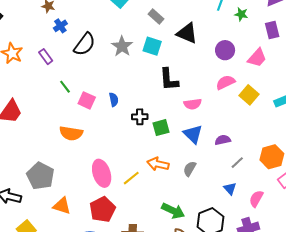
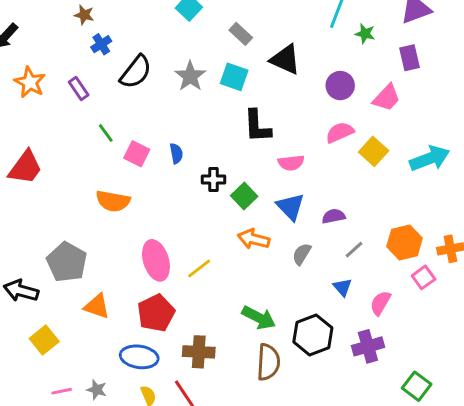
green square: (161, 128) -> (244, 196), turned -30
orange arrow: (158, 164) -> (254, 239), moved
gray semicircle: (190, 169) -> (302, 254), moved

